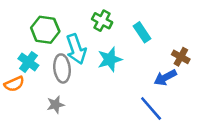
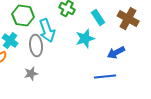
brown cross: (181, 57) -> (128, 19), moved, size x1.5
cyan star: (110, 59) -> (85, 39), moved
blue line: (151, 108) -> (105, 77), turned -55

